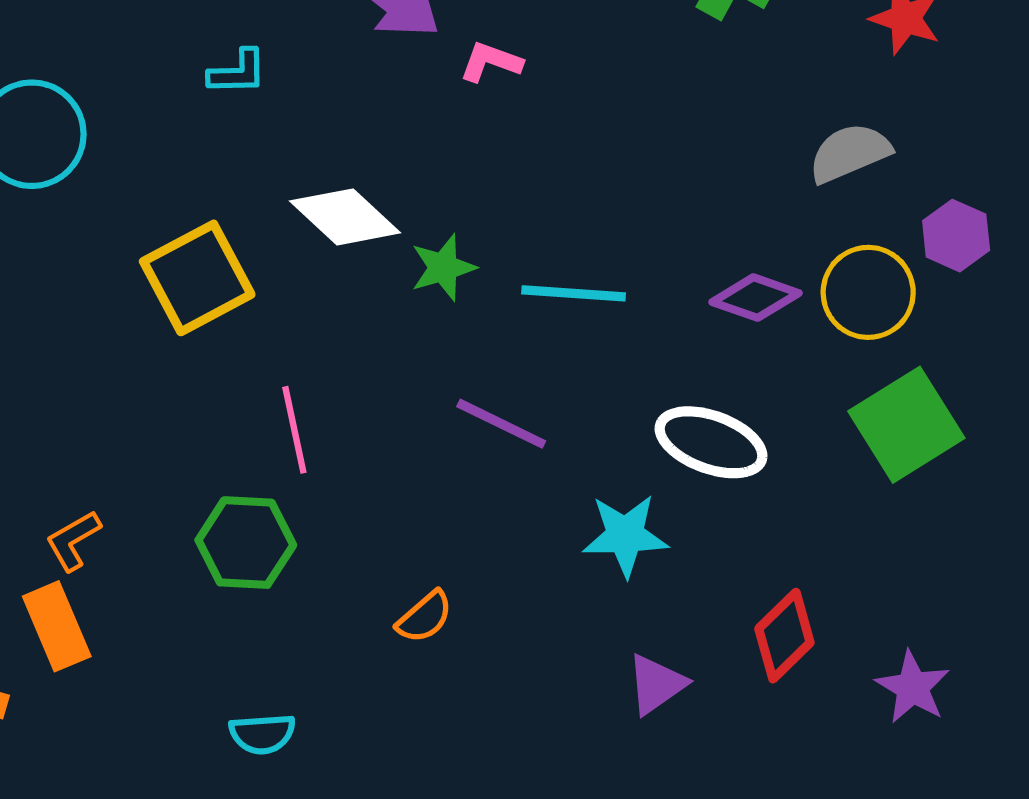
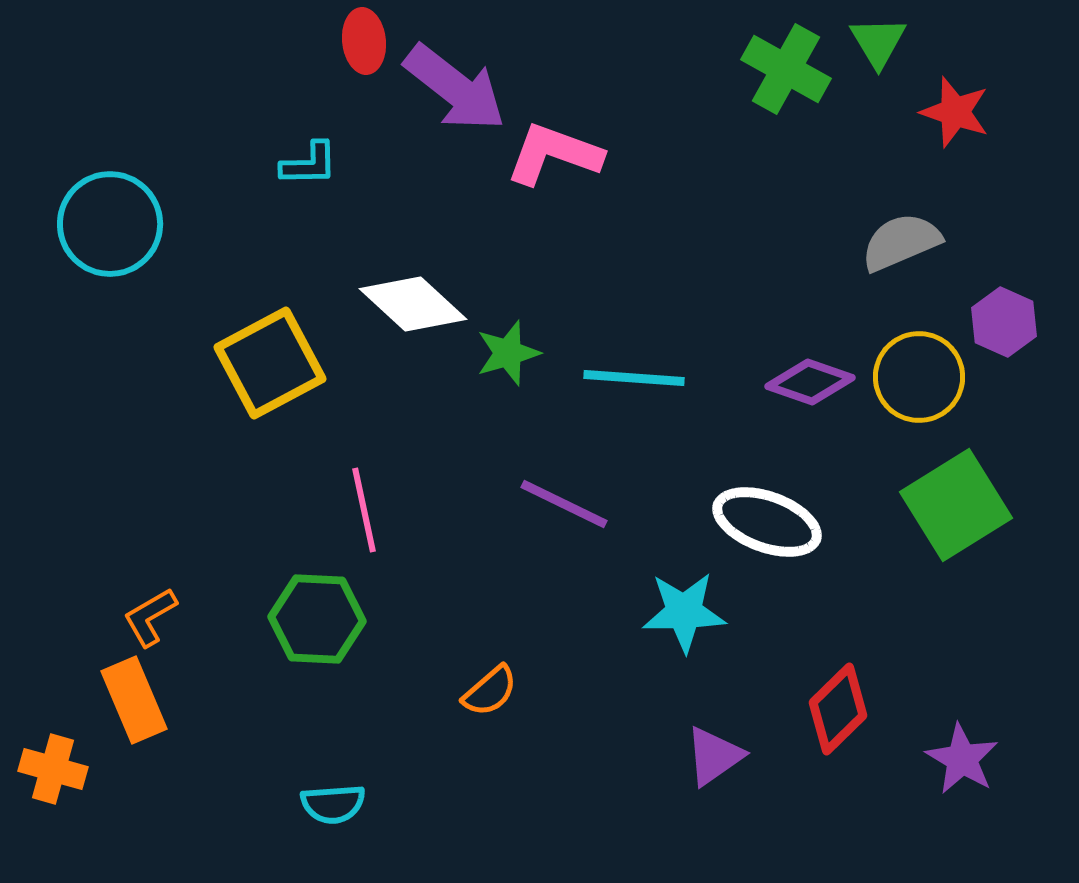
pink L-shape: (491, 62) -> (554, 154), size x1.6

